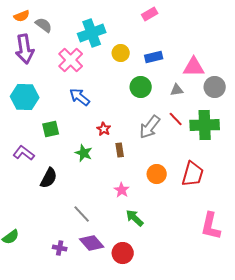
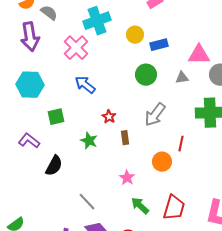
yellow circle: (121, 53) -> (135, 35), moved
red line: (176, 119) -> (181, 144), moved, turned 56
red trapezoid: (193, 174) -> (174, 208), moved

